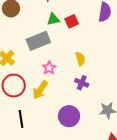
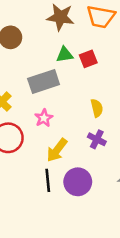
pink star: (49, 68) -> (44, 118), moved
yellow arrow: (40, 90) -> (57, 150), moved
black line: (21, 119) -> (48, 180), moved

